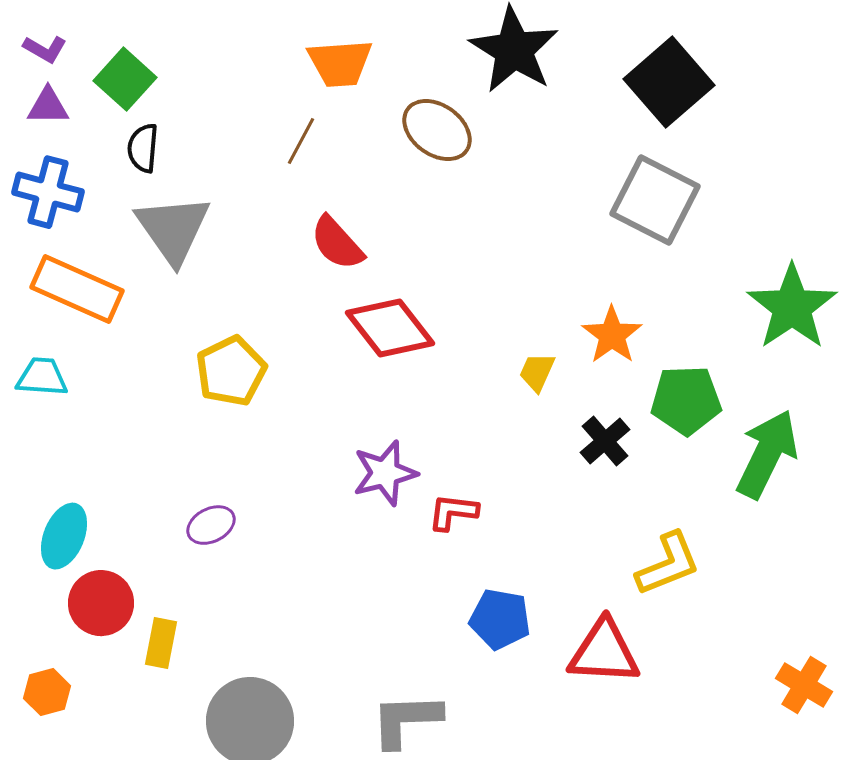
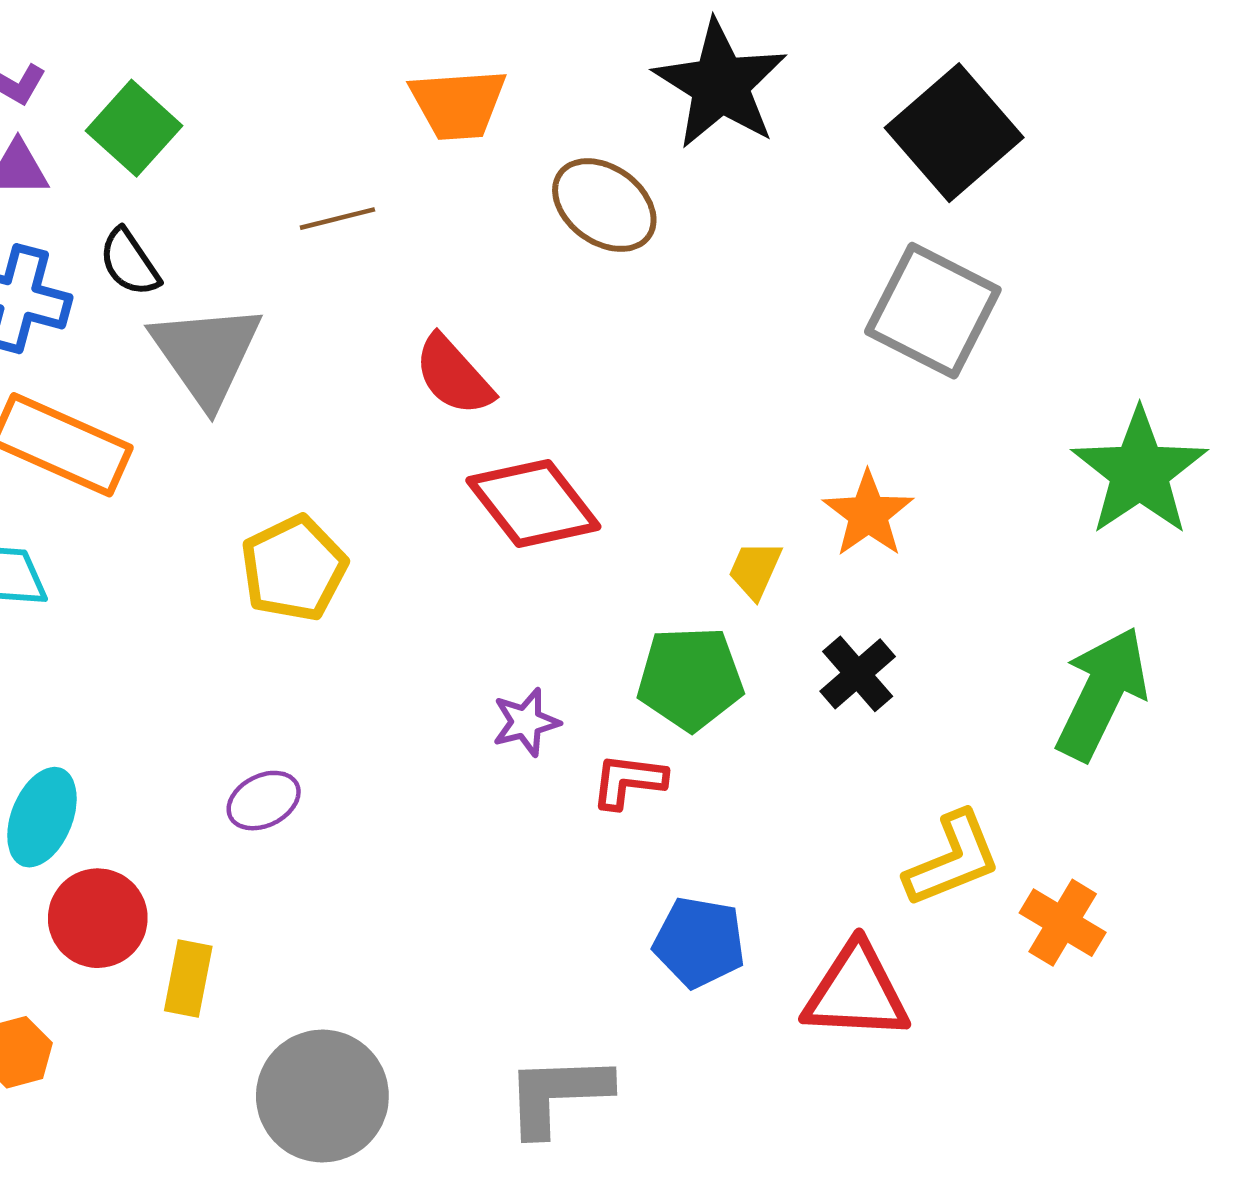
brown line: (301, 141) -> (337, 219), moved, turned 48
black semicircle: (143, 148) -> (129, 262), moved, turned -39
green pentagon: (686, 400) -> (690, 678), moved
purple star: (385, 473) -> (526, 722), size x0.7
orange cross: (804, 685) -> (1063, 923), moved

